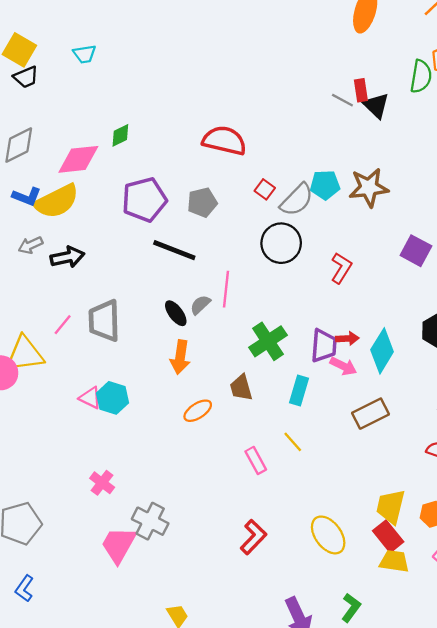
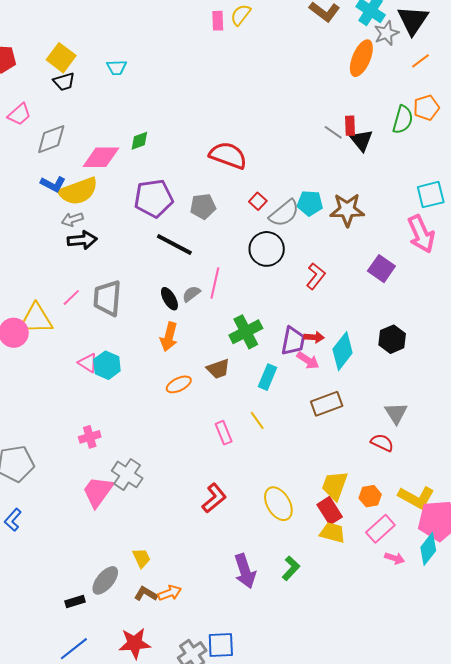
gray arrow: (31, 245) -> (72, 219), moved
brown trapezoid: (241, 388) -> (218, 369), turned -100
pink cross: (102, 483) -> (90, 437), turned 30

